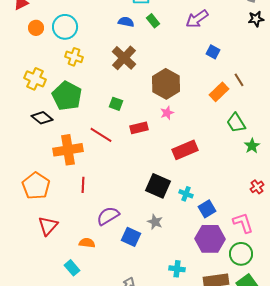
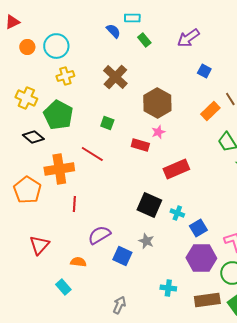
blue semicircle: (126, 22) -> (113, 31), moved, turned 35
yellow cross: (74, 57) -> (65, 76), turned -36
red rectangle: (139, 128) -> (140, 145), moved, turned 30
orange pentagon: (36, 186) -> (27, 190), moved

